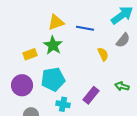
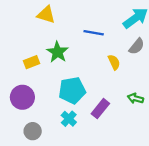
yellow triangle: (56, 22) -> (46, 15), moved, turned 36
cyan pentagon: (53, 79) -> (72, 90), moved
cyan cross: (63, 104) -> (69, 119), turned 32

